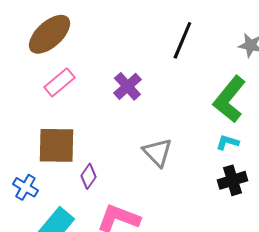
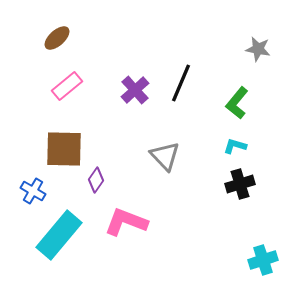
brown ellipse: (49, 34) -> (57, 38), size x0.6
black line: (182, 40) -> (181, 83), moved
green L-shape: (229, 99) -> (237, 103), size x0.7

